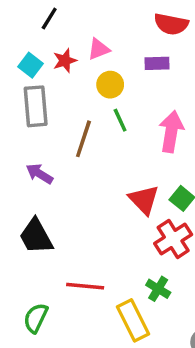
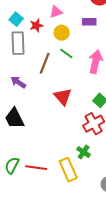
red star: (65, 61) -> (36, 26), moved
green line: (120, 120) -> (66, 54), turned -32
red triangle: (144, 200) -> (63, 97), moved
red line: (85, 286) -> (36, 168), moved

